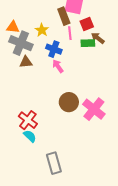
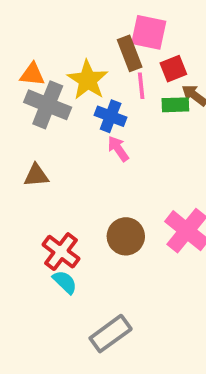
yellow star: (42, 30) -> (88, 80), size x1.5
brown triangle: (26, 62) -> (36, 175), moved
brown circle: (69, 102) -> (126, 236), moved
gray rectangle: (54, 163) -> (111, 334), turned 70

